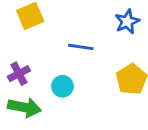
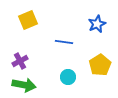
cyan circle: (63, 86) -> (68, 77), moved

